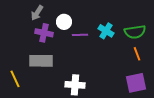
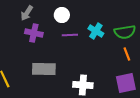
white circle: (64, 22) -> (62, 15), moved
gray rectangle: (41, 61) -> (44, 69), moved
white cross: (75, 85) -> (83, 85), moved

